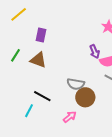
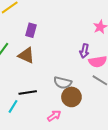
purple arrow: (95, 52) -> (84, 51), turned 32
black line: (42, 96) -> (28, 93), turned -42

